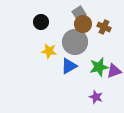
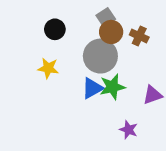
yellow star: (49, 51) -> (48, 68), moved
green star: (99, 67) -> (112, 87), moved

